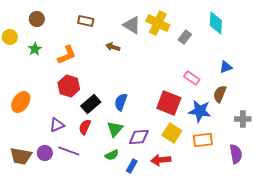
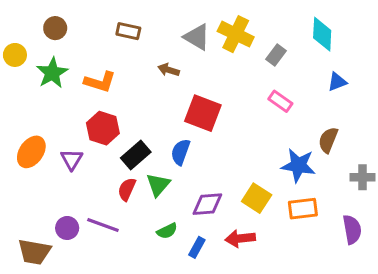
green star: (35, 49) -> (52, 73), size x1.5
orange L-shape: (67, 55) -> (100, 82), turned 40
blue triangle: (226, 67) -> (337, 82), moved
pink rectangle: (192, 78) -> (280, 101), moved
red square: (169, 103) -> (203, 113), moved
purple triangle: (57, 125) -> (72, 159), moved, turned -35
green triangle: (115, 129) -> (158, 185), moved
brown trapezoid: (21, 156) -> (34, 252), moved

